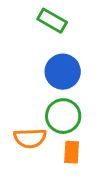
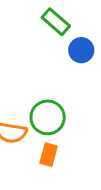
blue circle: (63, 72) -> (81, 50), moved, size x0.7

